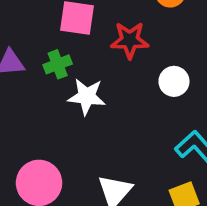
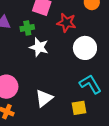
white circle: (174, 81) -> (85, 48), size x1.5

